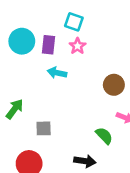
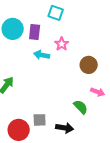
pink star: (78, 46) -> (62, 44), moved
gray square: (44, 128) -> (40, 120), moved

